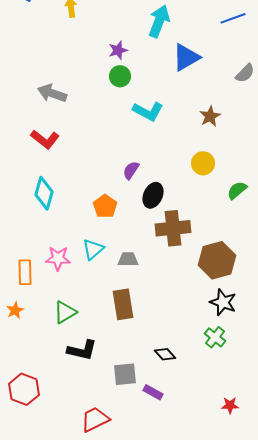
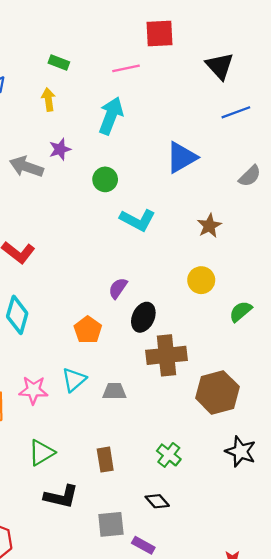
cyan arrow: (159, 21) -> (111, 116), moved
purple star: (118, 50) -> (60, 149), moved
gray arrow: (52, 93) -> (26, 167), moved
black star: (223, 302) -> (241, 451), moved
brown rectangle: (123, 304) -> (105, 460), moved, size x0.7
green cross: (215, 337) -> (169, 455), moved

